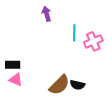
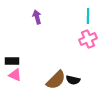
purple arrow: (47, 14) -> (37, 17), moved
cyan line: (74, 33) -> (88, 16), moved

